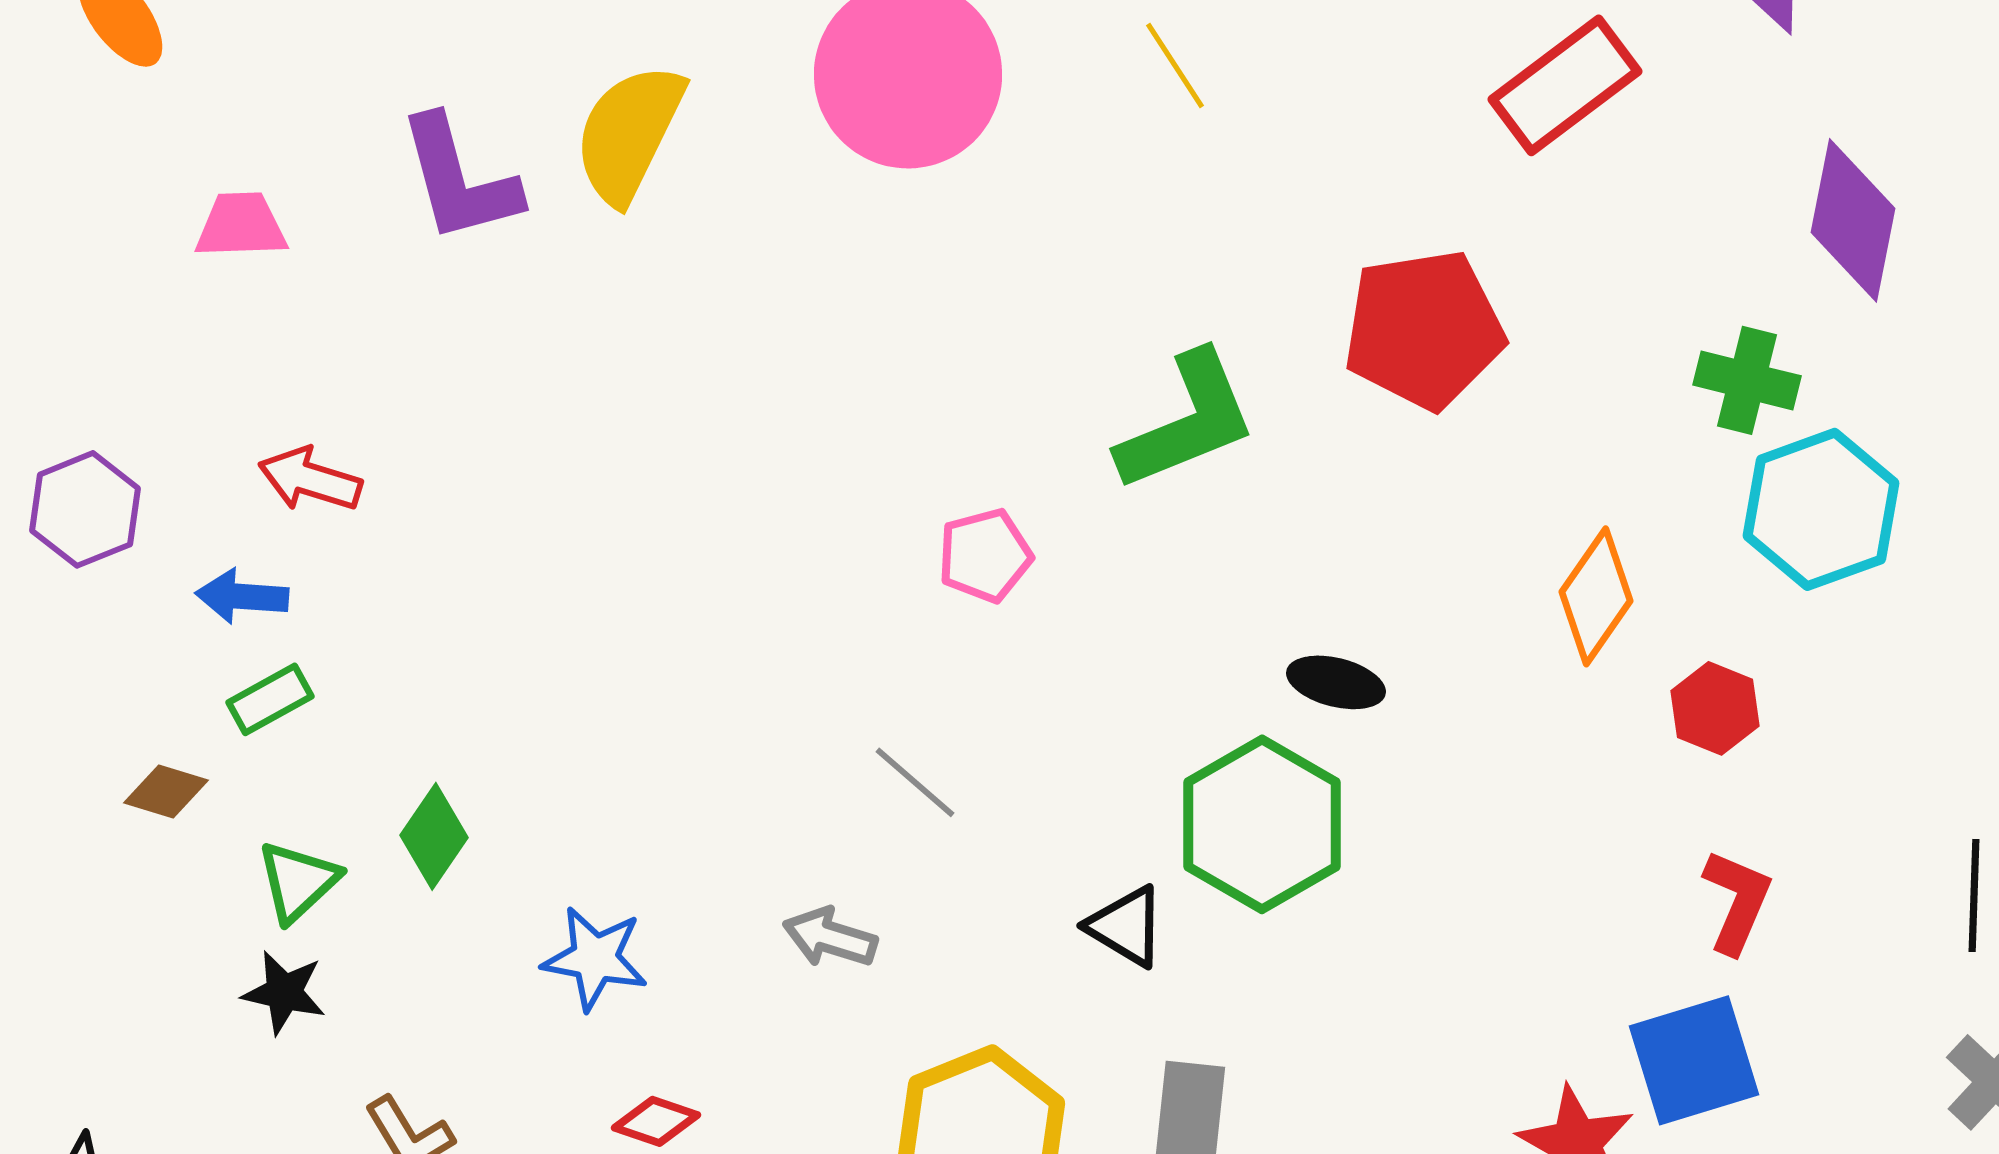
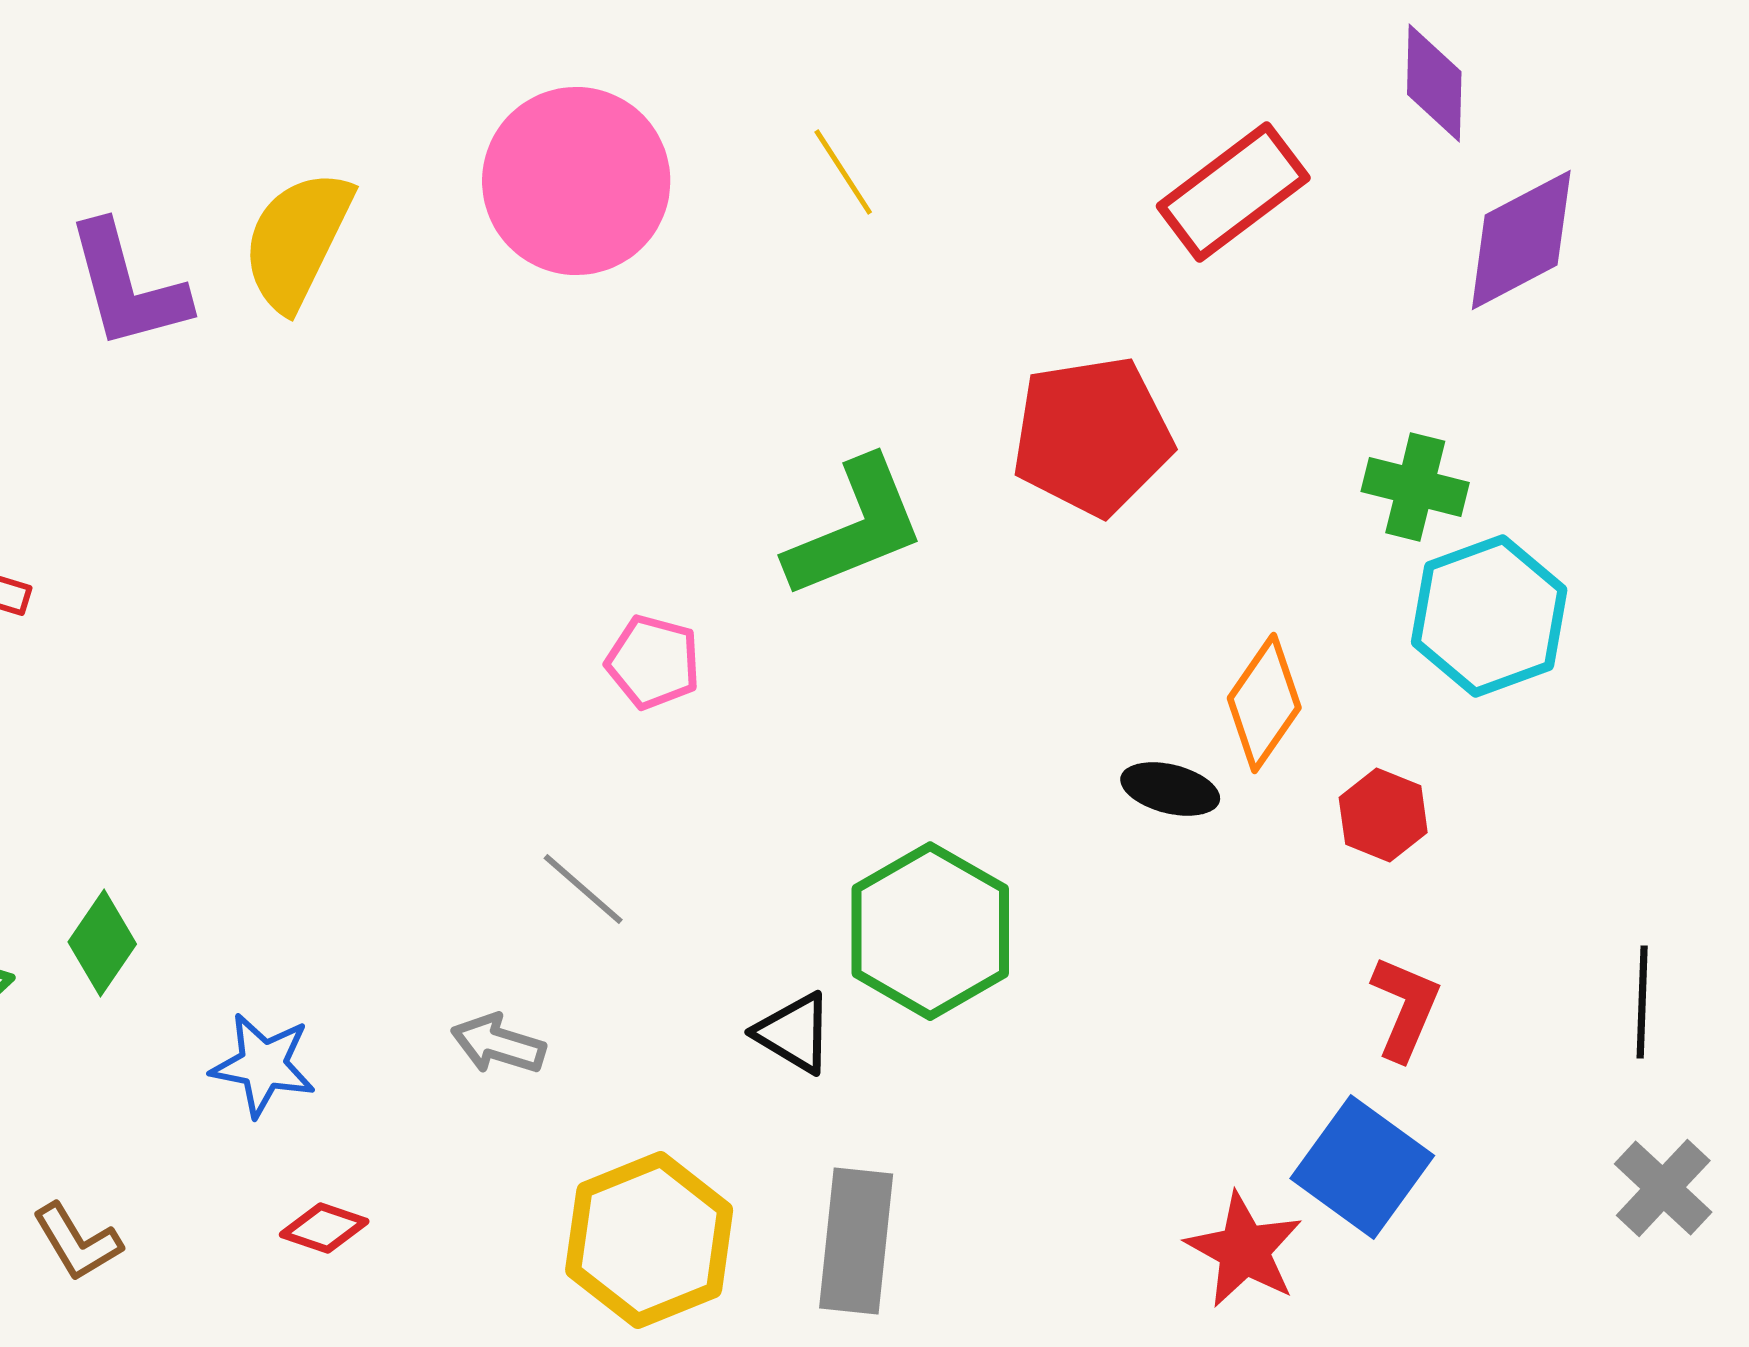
purple diamond: (1853, 220) -> (1521, 240), moved, turned 51
pink pentagon: (985, 555) -> (653, 662), turned 30
black ellipse: (1336, 682) -> (1170, 789), moved
blue square: (1694, 1060) -> (1362, 1167), turned -37

